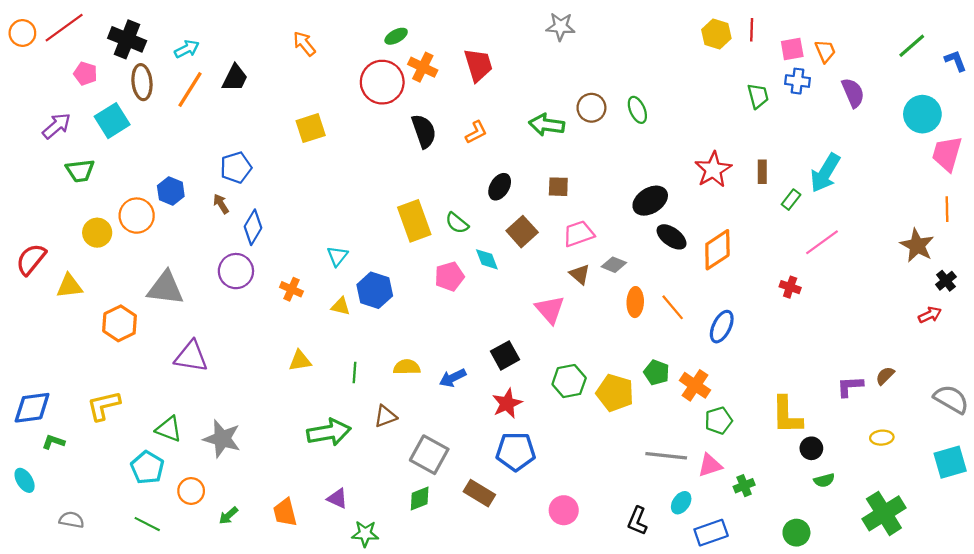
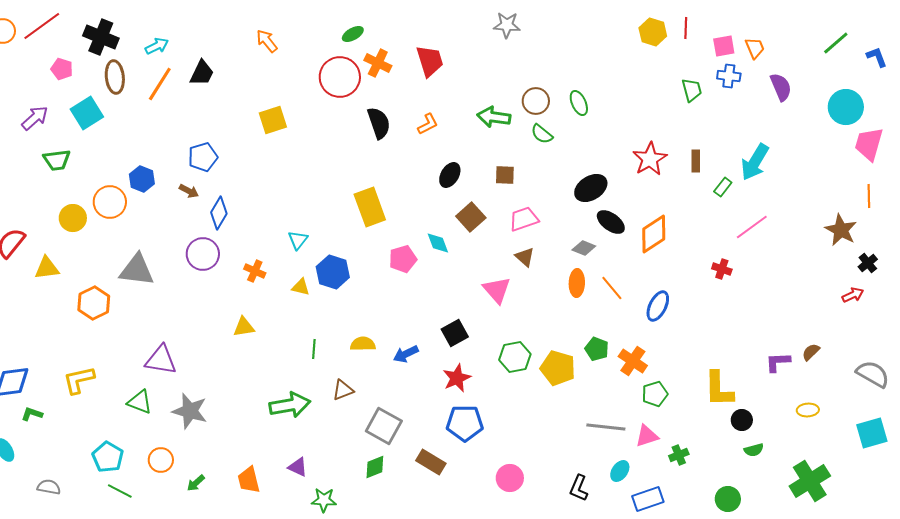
brown arrow: (221, 204) -> (189, 191), turned 150
green semicircle: (457, 223) -> (542, 134), moved
gray diamond: (614, 265) -> (584, 248), moved
purple triangle: (191, 356) -> (161, 360), moved
yellow triangle: (300, 361) -> (244, 327), moved
cyan pentagon: (147, 468) -> (108, 457), moved

